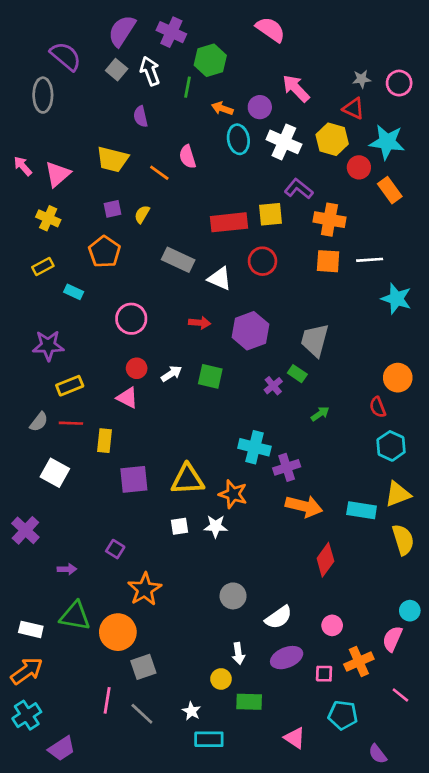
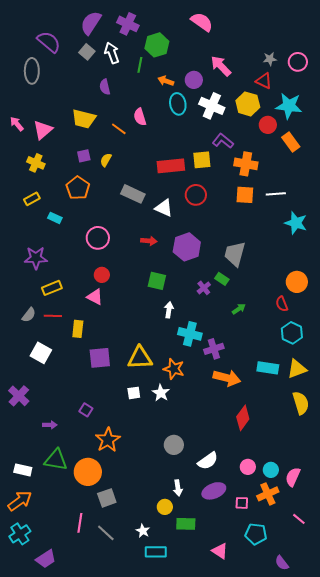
white arrow: (171, 374) -> (169, 310), moved, turned -49
cyan rectangle: (362, 510) -> (268, 368), moved
white star: (216, 526) -> (161, 393), turned 30
cyan circle: (410, 611) -> (271, 470), moved

